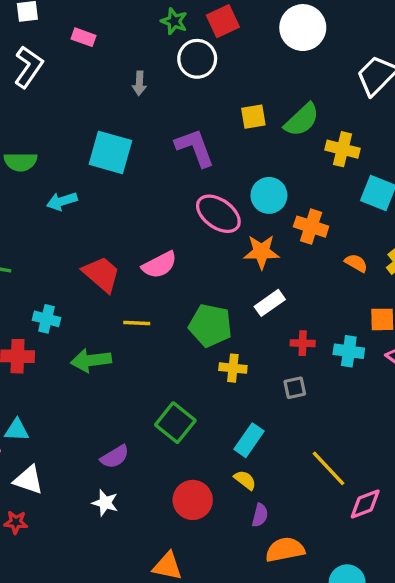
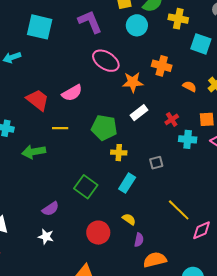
cyan circle: (269, 195) -> (137, 25), moved
red cross: (303, 343) -> (172, 119), moved, turned -32
cyan rectangle: (249, 440) -> (127, 183), moved

